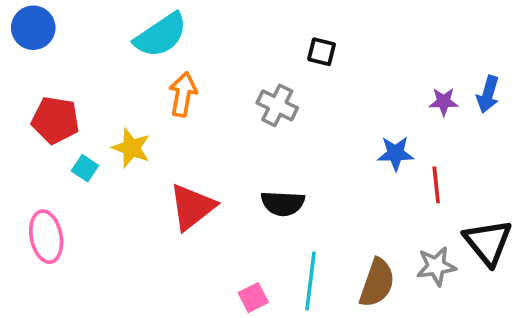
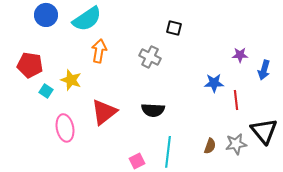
blue circle: (33, 28) -> (46, 15), moved
blue arrow: (488, 94) -> (264, 70), moved
pink ellipse: (46, 237) -> (65, 128), moved
brown semicircle: (377, 283) -> (210, 146), moved, size x0.6

